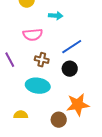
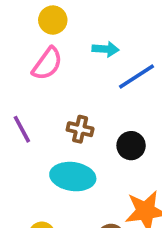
pink semicircle: (33, 35) -> (47, 64), moved, turned -48
blue line: (72, 47) -> (136, 76), moved

